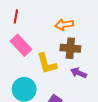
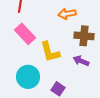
brown cross: (70, 48) -> (84, 36), moved

